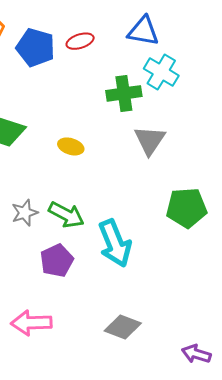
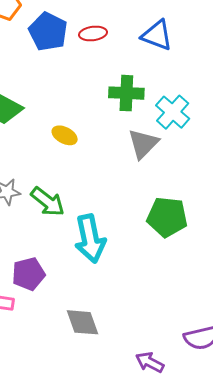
cyan cross: (161, 72) -> (173, 112), moved
purple pentagon: (57, 261) -> (28, 274), moved
gray diamond: (123, 327) -> (82, 322), turned 39

